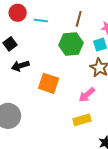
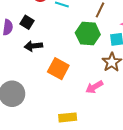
black square: (10, 44) -> (27, 22), turned -32
yellow rectangle: (82, 120) -> (68, 117), moved

